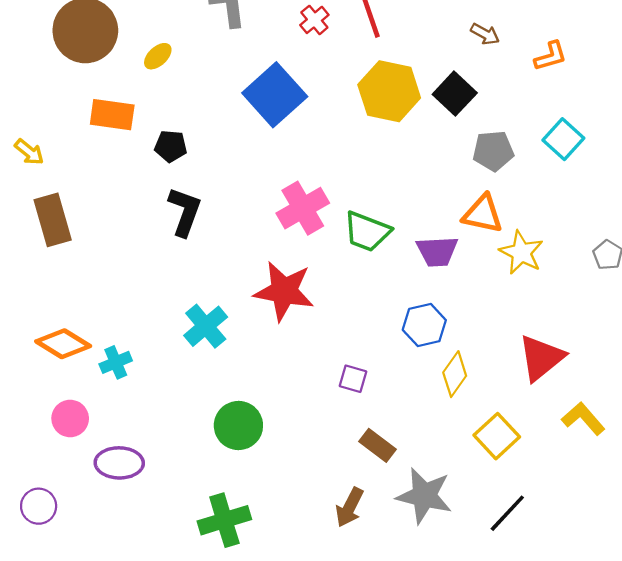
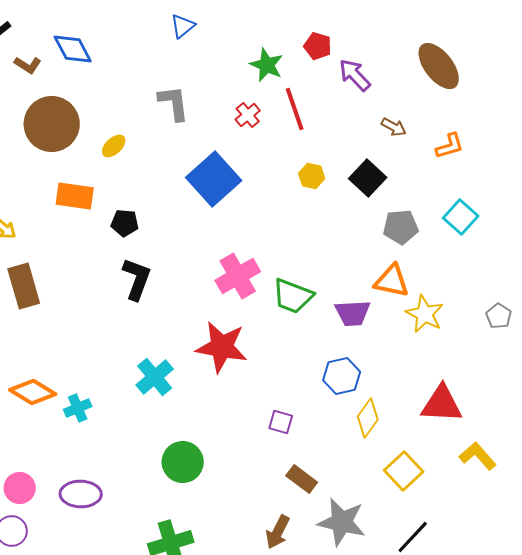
yellow hexagon: (389, 91) -> (312, 176), size x0.5
red triangle: (541, 358) -> (442, 404), turned 42
pink circle: (70, 419) -> (20, 488), moved

